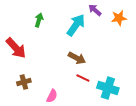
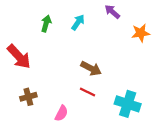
orange star: (119, 18) -> (141, 33), moved
cyan arrow: (76, 25) -> (78, 22), moved, size x0.6
red line: (83, 78) -> (87, 92), moved

